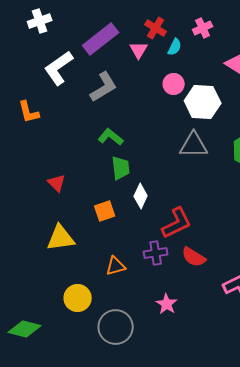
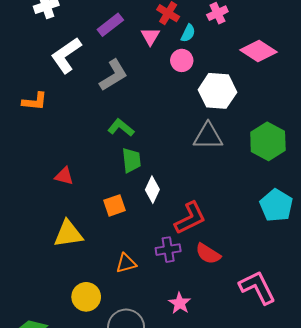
purple rectangle: (101, 39) -> (110, 25), size x0.7
pink circle: (174, 84) -> (182, 60), moved
orange L-shape: (29, 112) -> (35, 101), turned -70
red triangle: (57, 183) -> (64, 176), turned -30

